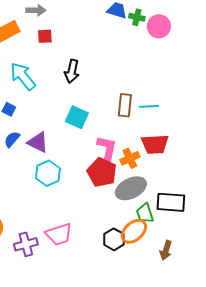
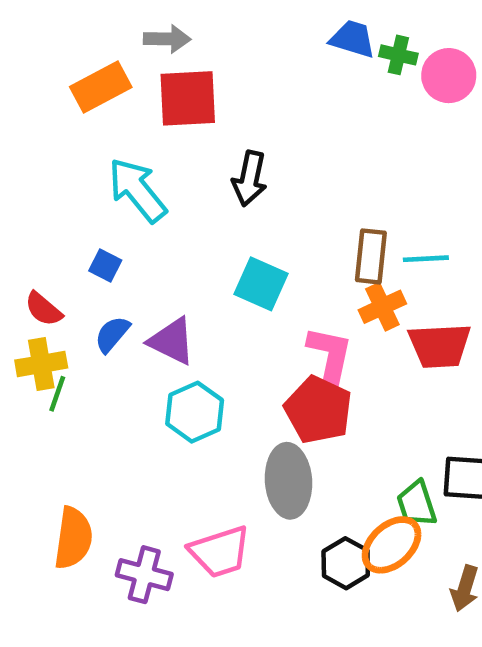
red square: (45, 36) -> (188, 98), size x1.8
orange cross: (130, 158) -> (382, 307), moved
gray ellipse: (131, 188) -> (288, 481), moved, turned -68
purple cross: (26, 244) -> (144, 575), turned 30

